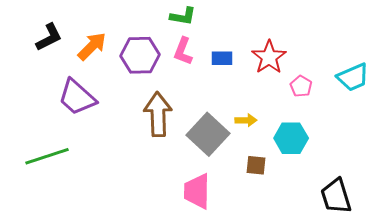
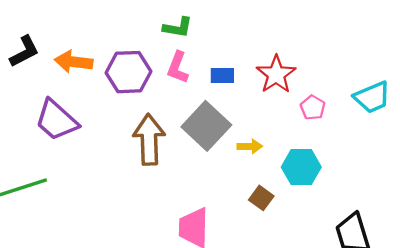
orange arrow: (92, 46) -> (74, 62), turned -128
gray square: (208, 134) -> (206, 126), moved
brown square: (256, 165) -> (261, 198), turned 30

